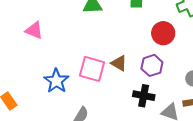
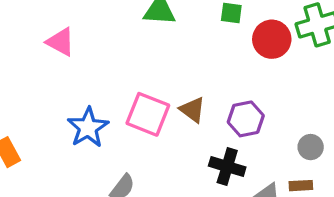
red circle: (163, 33) -> (272, 39), moved

